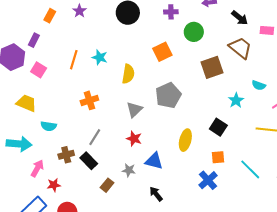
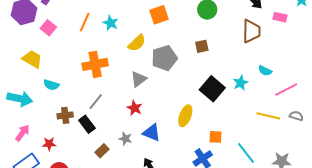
brown trapezoid: (240, 48) -> (251, 31), turned 45
orange square: (162, 52) -> (159, 15), moved
brown square: (212, 67) -> (202, 46), moved, size x0.6
yellow semicircle: (128, 74) -> (137, 43), turned 30
gray pentagon: (168, 95) -> (164, 58), moved
orange cross: (89, 100) -> (95, 64), size x1.4
black square: (218, 127) -> (212, 89), moved, size x1.4
pink arrow: (37, 168) -> (23, 133), moved

